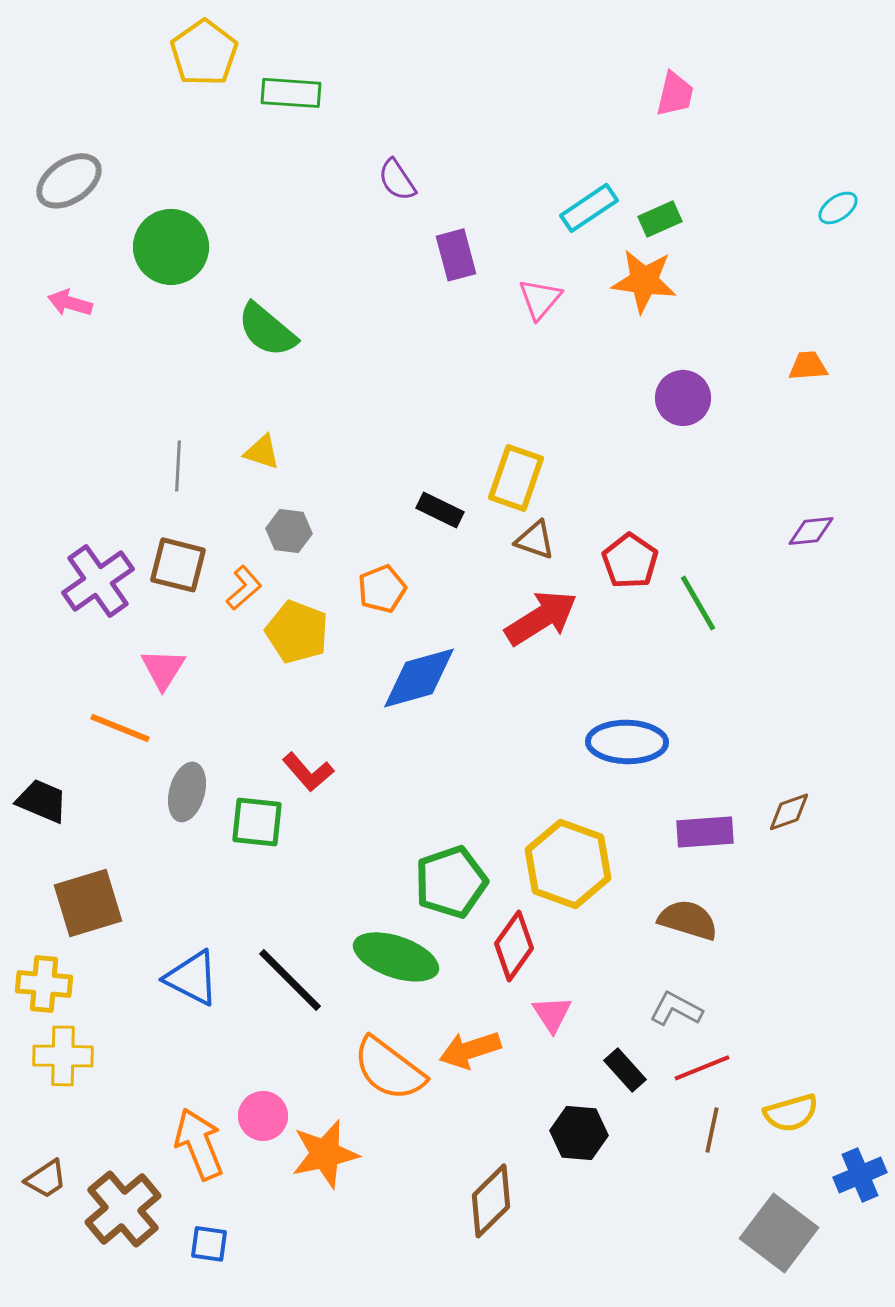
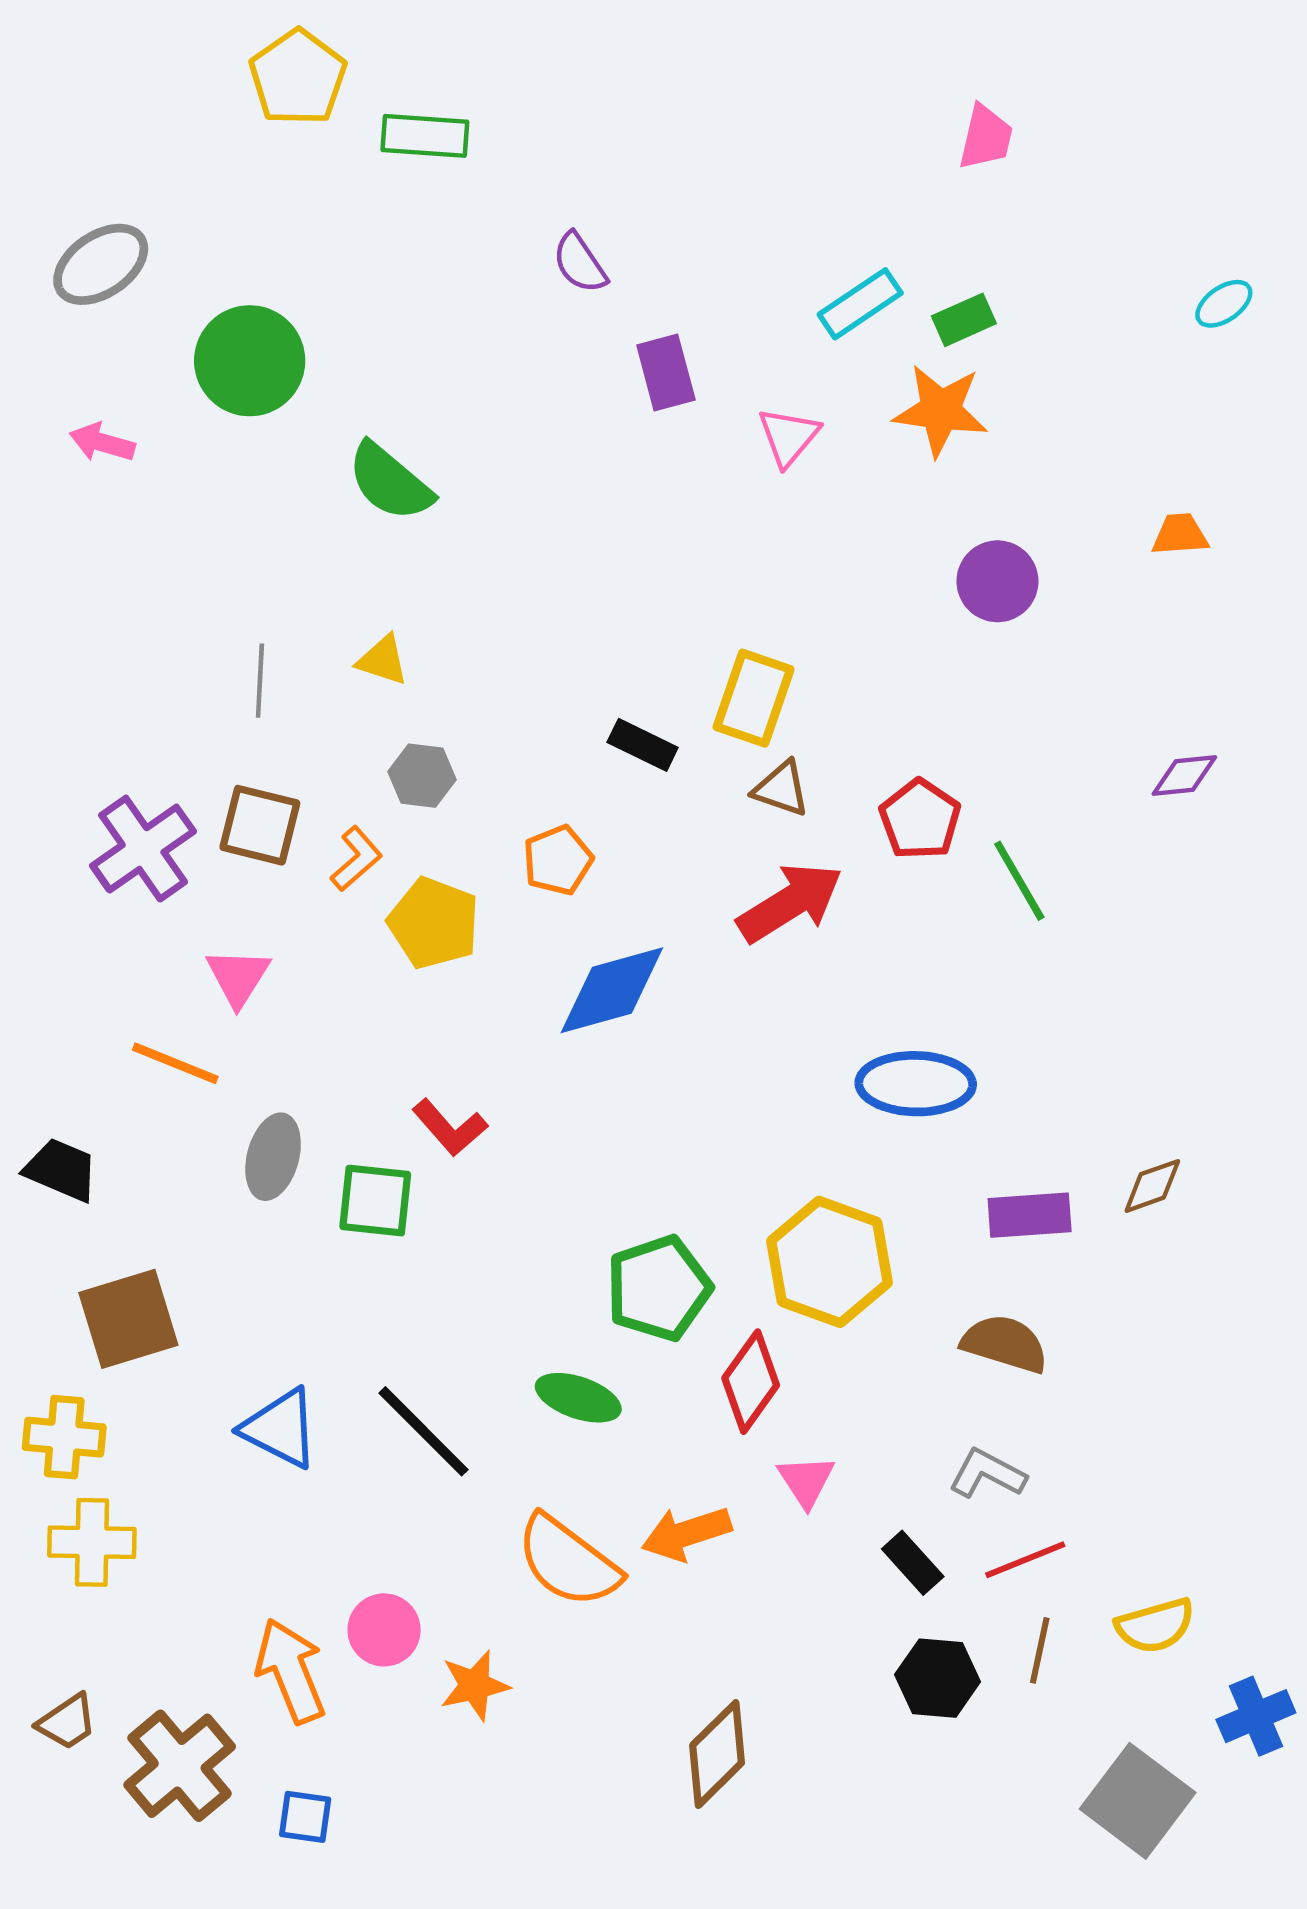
green ellipse: (396, 957) -> (578, 1398), size x0.7
black hexagon: (579, 1133) -> (938, 1678), moved
orange star: (325, 1154) -> (475, 1685), size x0.7

